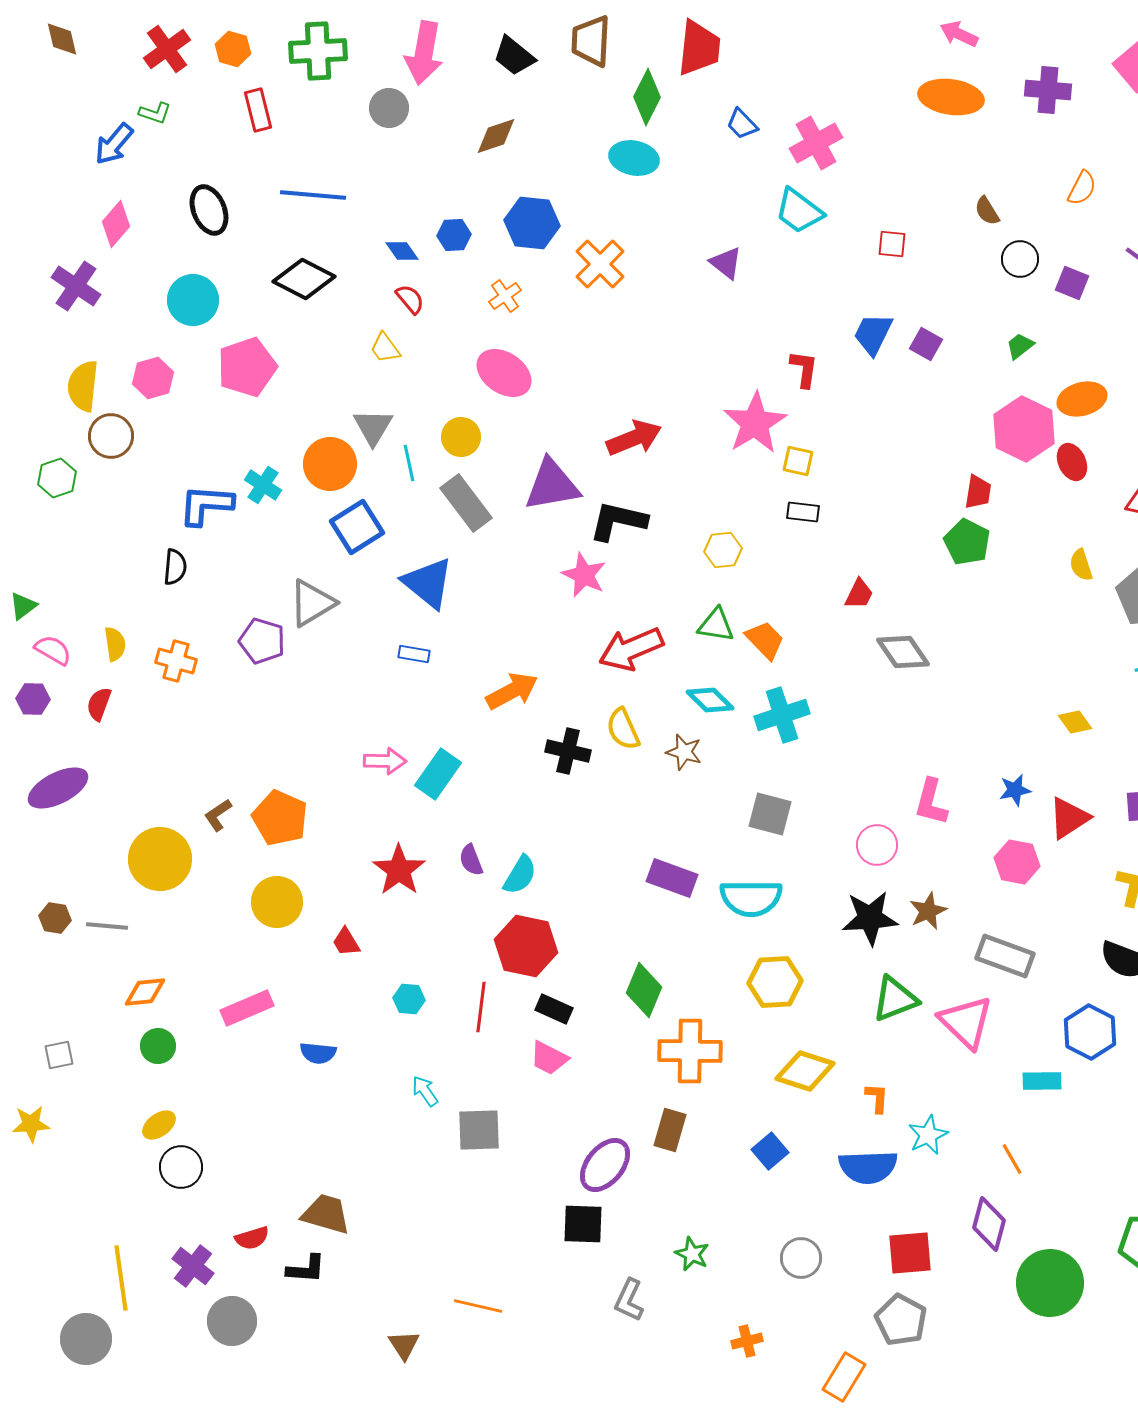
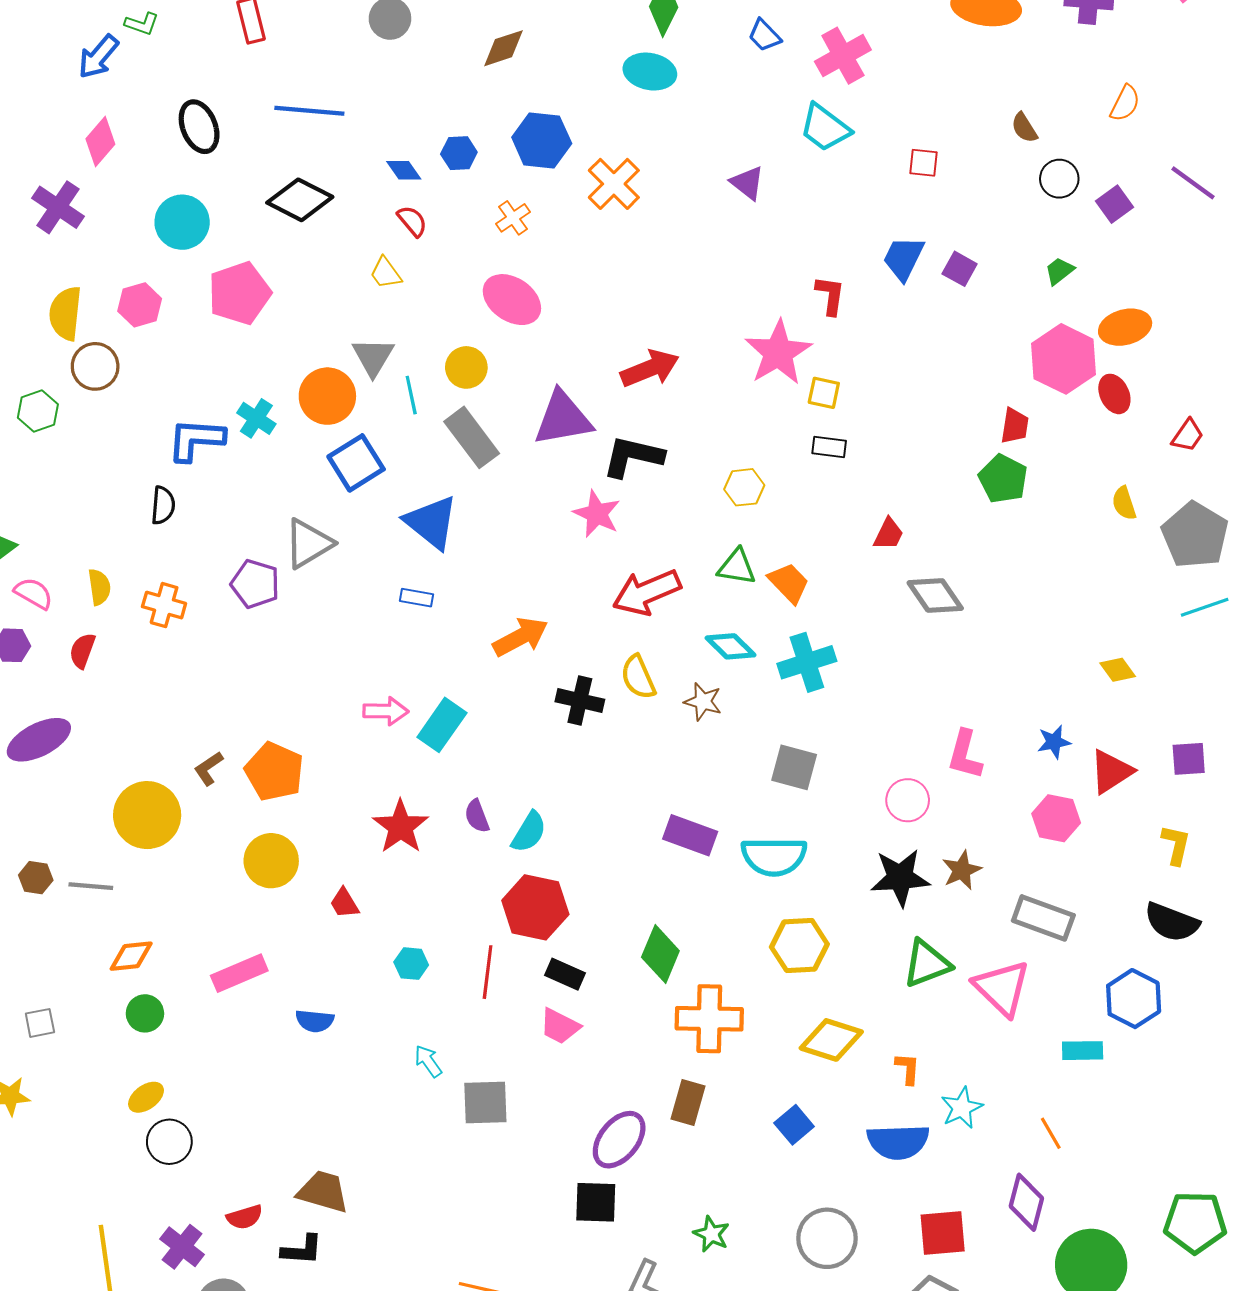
purple square: (1072, 283) -> (1114, 204), turned 32
gray circle: (801, 1258) -> (827, 1238), size x1.4

